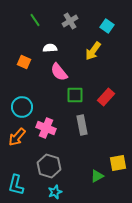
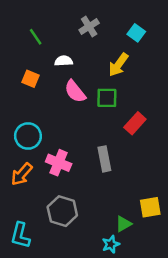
green line: (35, 20) -> (36, 37), moved
green square: (75, 95) -> (107, 98), moved
cyan star: (55, 192) -> (111, 244), moved

